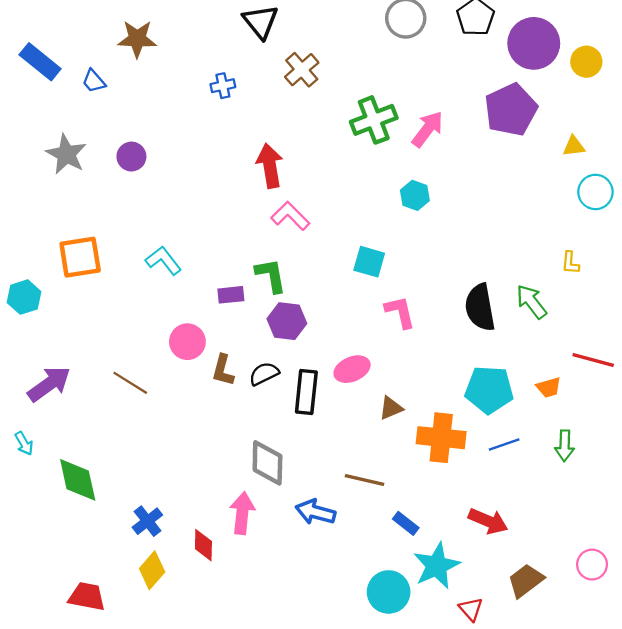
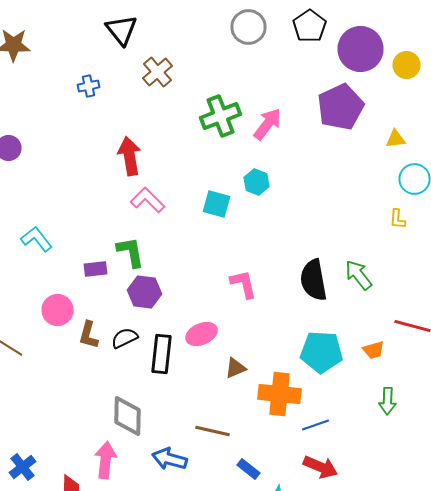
cyan square: (369, 262) -> (216, 204), moved
yellow L-shape: (570, 263) -> (398, 219), moved
blue line: (504, 445) -> (316, 425), moved

